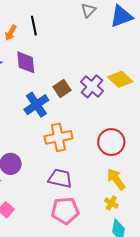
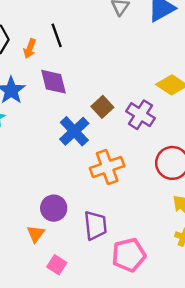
purple cross: (92, 86) -> (141, 115), moved
purple trapezoid: (60, 178) -> (95, 225), moved, turned 80

